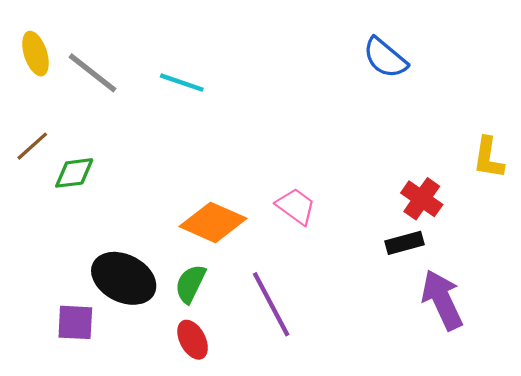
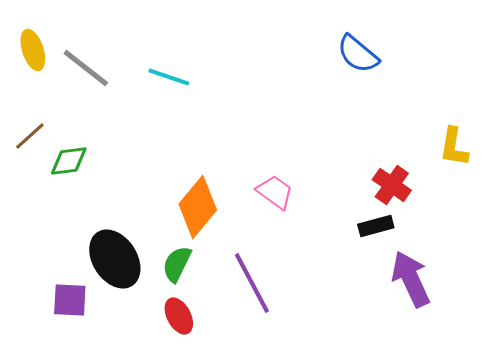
orange diamond: (213, 222) -> (198, 207), turned -74
black ellipse: (124, 278) -> (115, 259), turned 30

